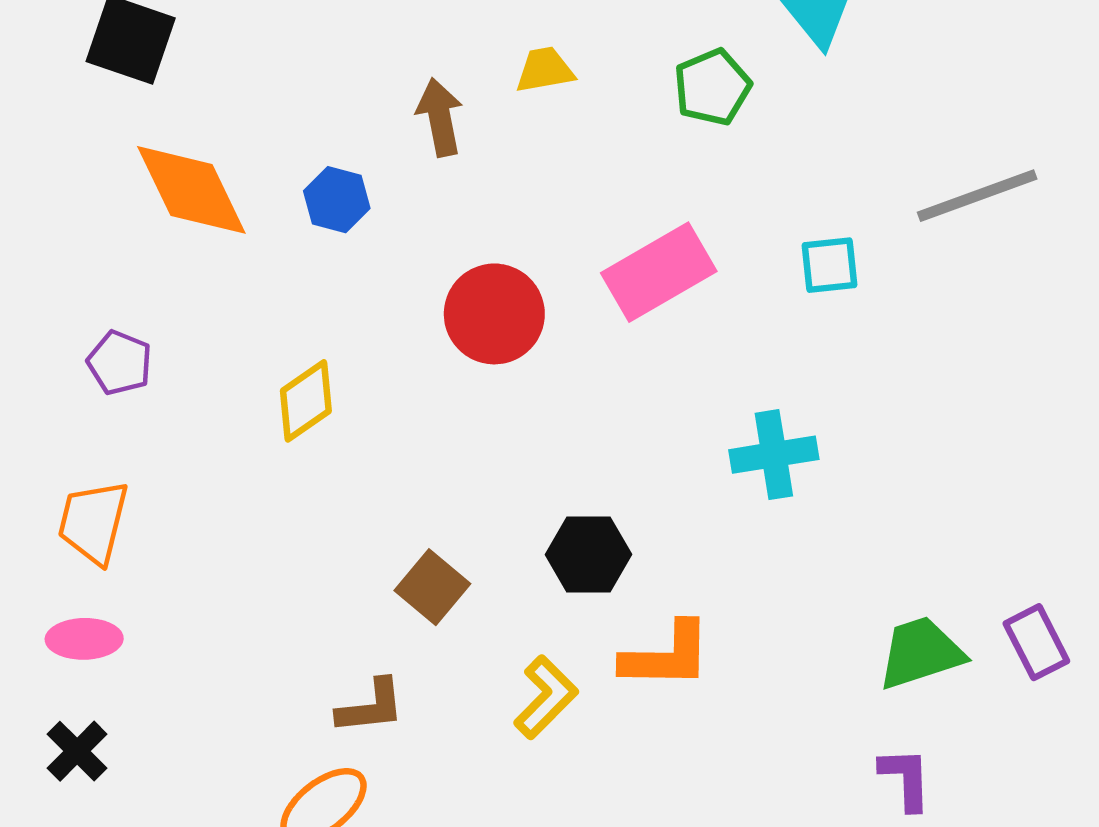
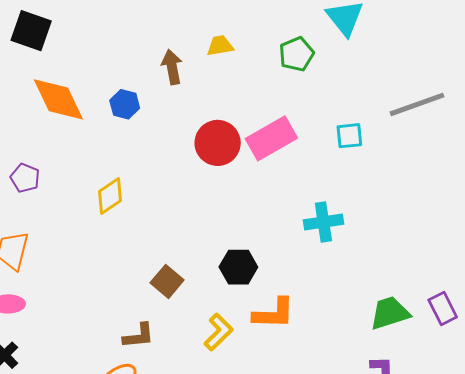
red circle: (494, 314) -> (218, 143), moved

